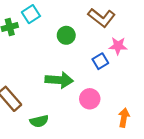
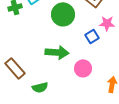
green circle: (66, 35) -> (63, 14), size x1.5

